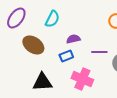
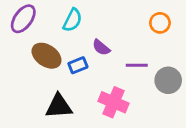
purple semicircle: (73, 39) -> (101, 47), turned -128
blue rectangle: (66, 56) -> (78, 65), moved

